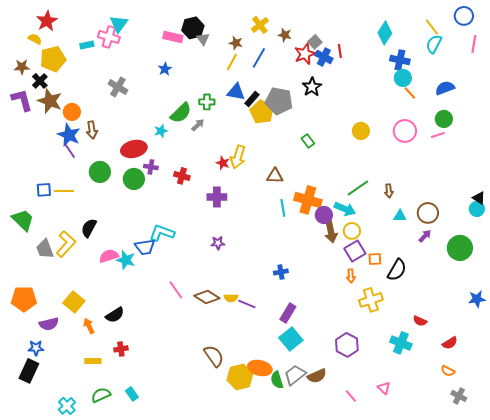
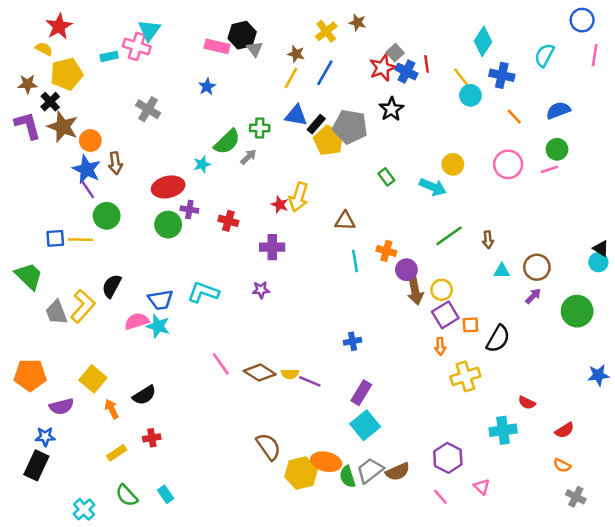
yellow line: (432, 27) -> (462, 78), moved
brown star: (285, 35) -> (358, 23), moved
cyan circle: (403, 78) -> (470, 95), moved
green circle: (100, 172) -> (107, 216), moved
orange cross: (308, 200) -> (386, 251), size x0.6
cyan arrow: (345, 209) -> (433, 187), moved
purple star: (218, 243) -> (261, 290), moved
blue trapezoid: (145, 247) -> (161, 300), moved
cyan cross: (401, 343) -> (503, 430), turned -30
purple hexagon: (347, 345) -> (448, 458), moved
yellow rectangle: (93, 361) -> (117, 453), turned -35
green semicircle: (101, 395) -> (127, 496), turned -108

